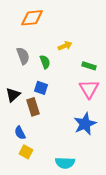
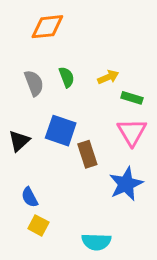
yellow arrow: (65, 46) -> (108, 77), moved
green semicircle: (45, 62) -> (67, 77), moved
blue square: (41, 88) -> (61, 131), size x1.5
brown rectangle: (33, 107) -> (87, 154), moved

